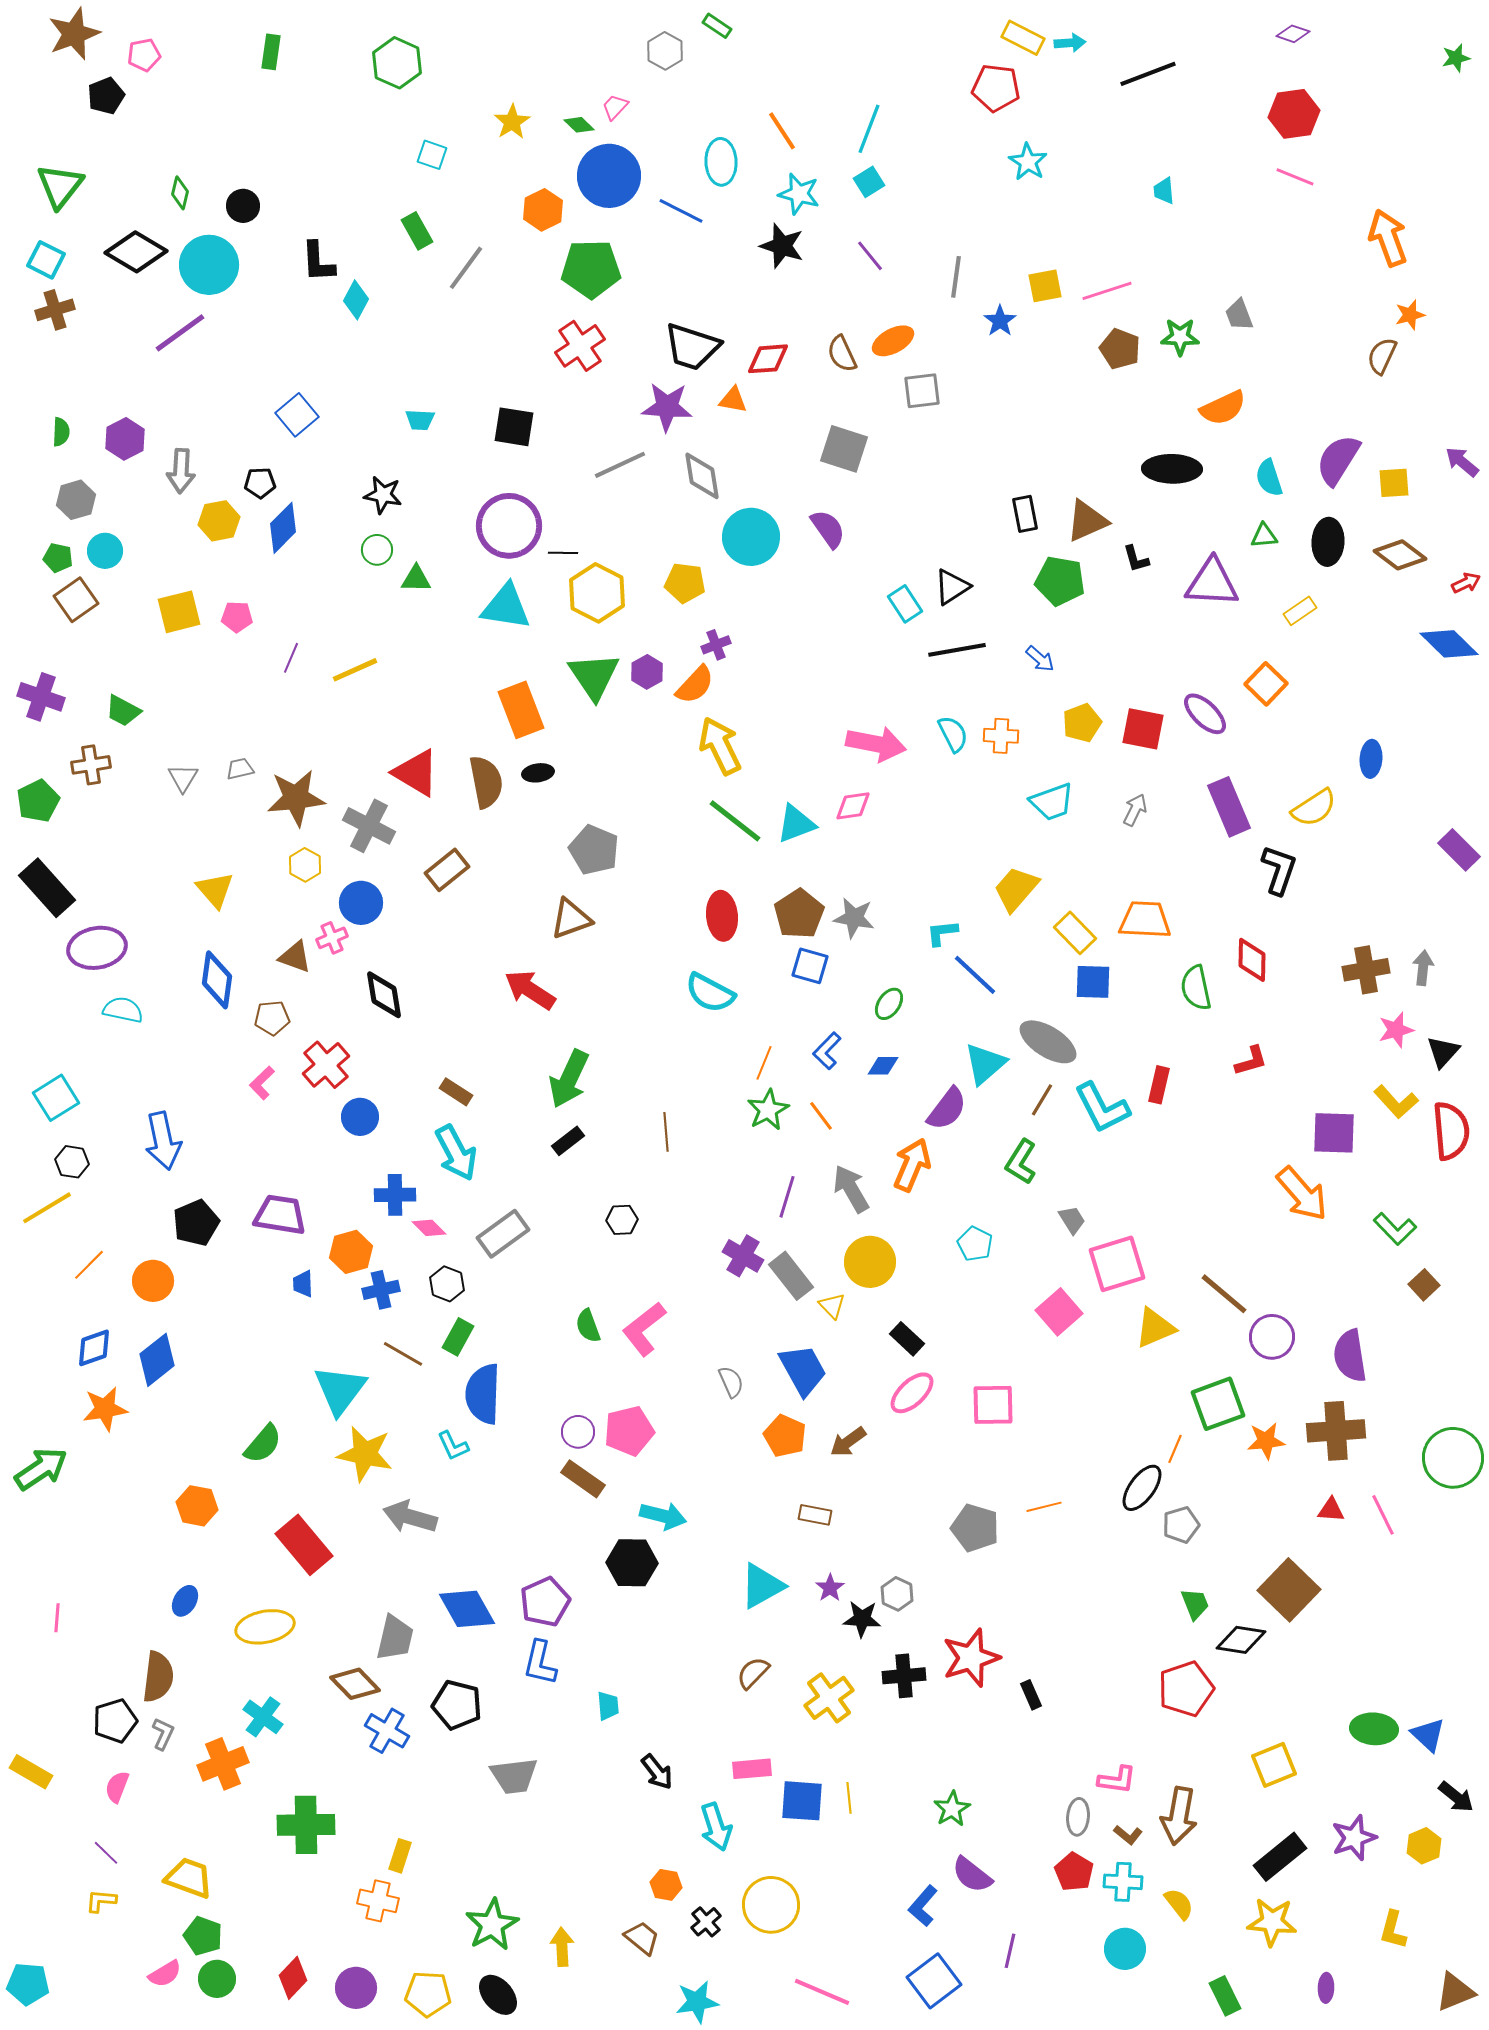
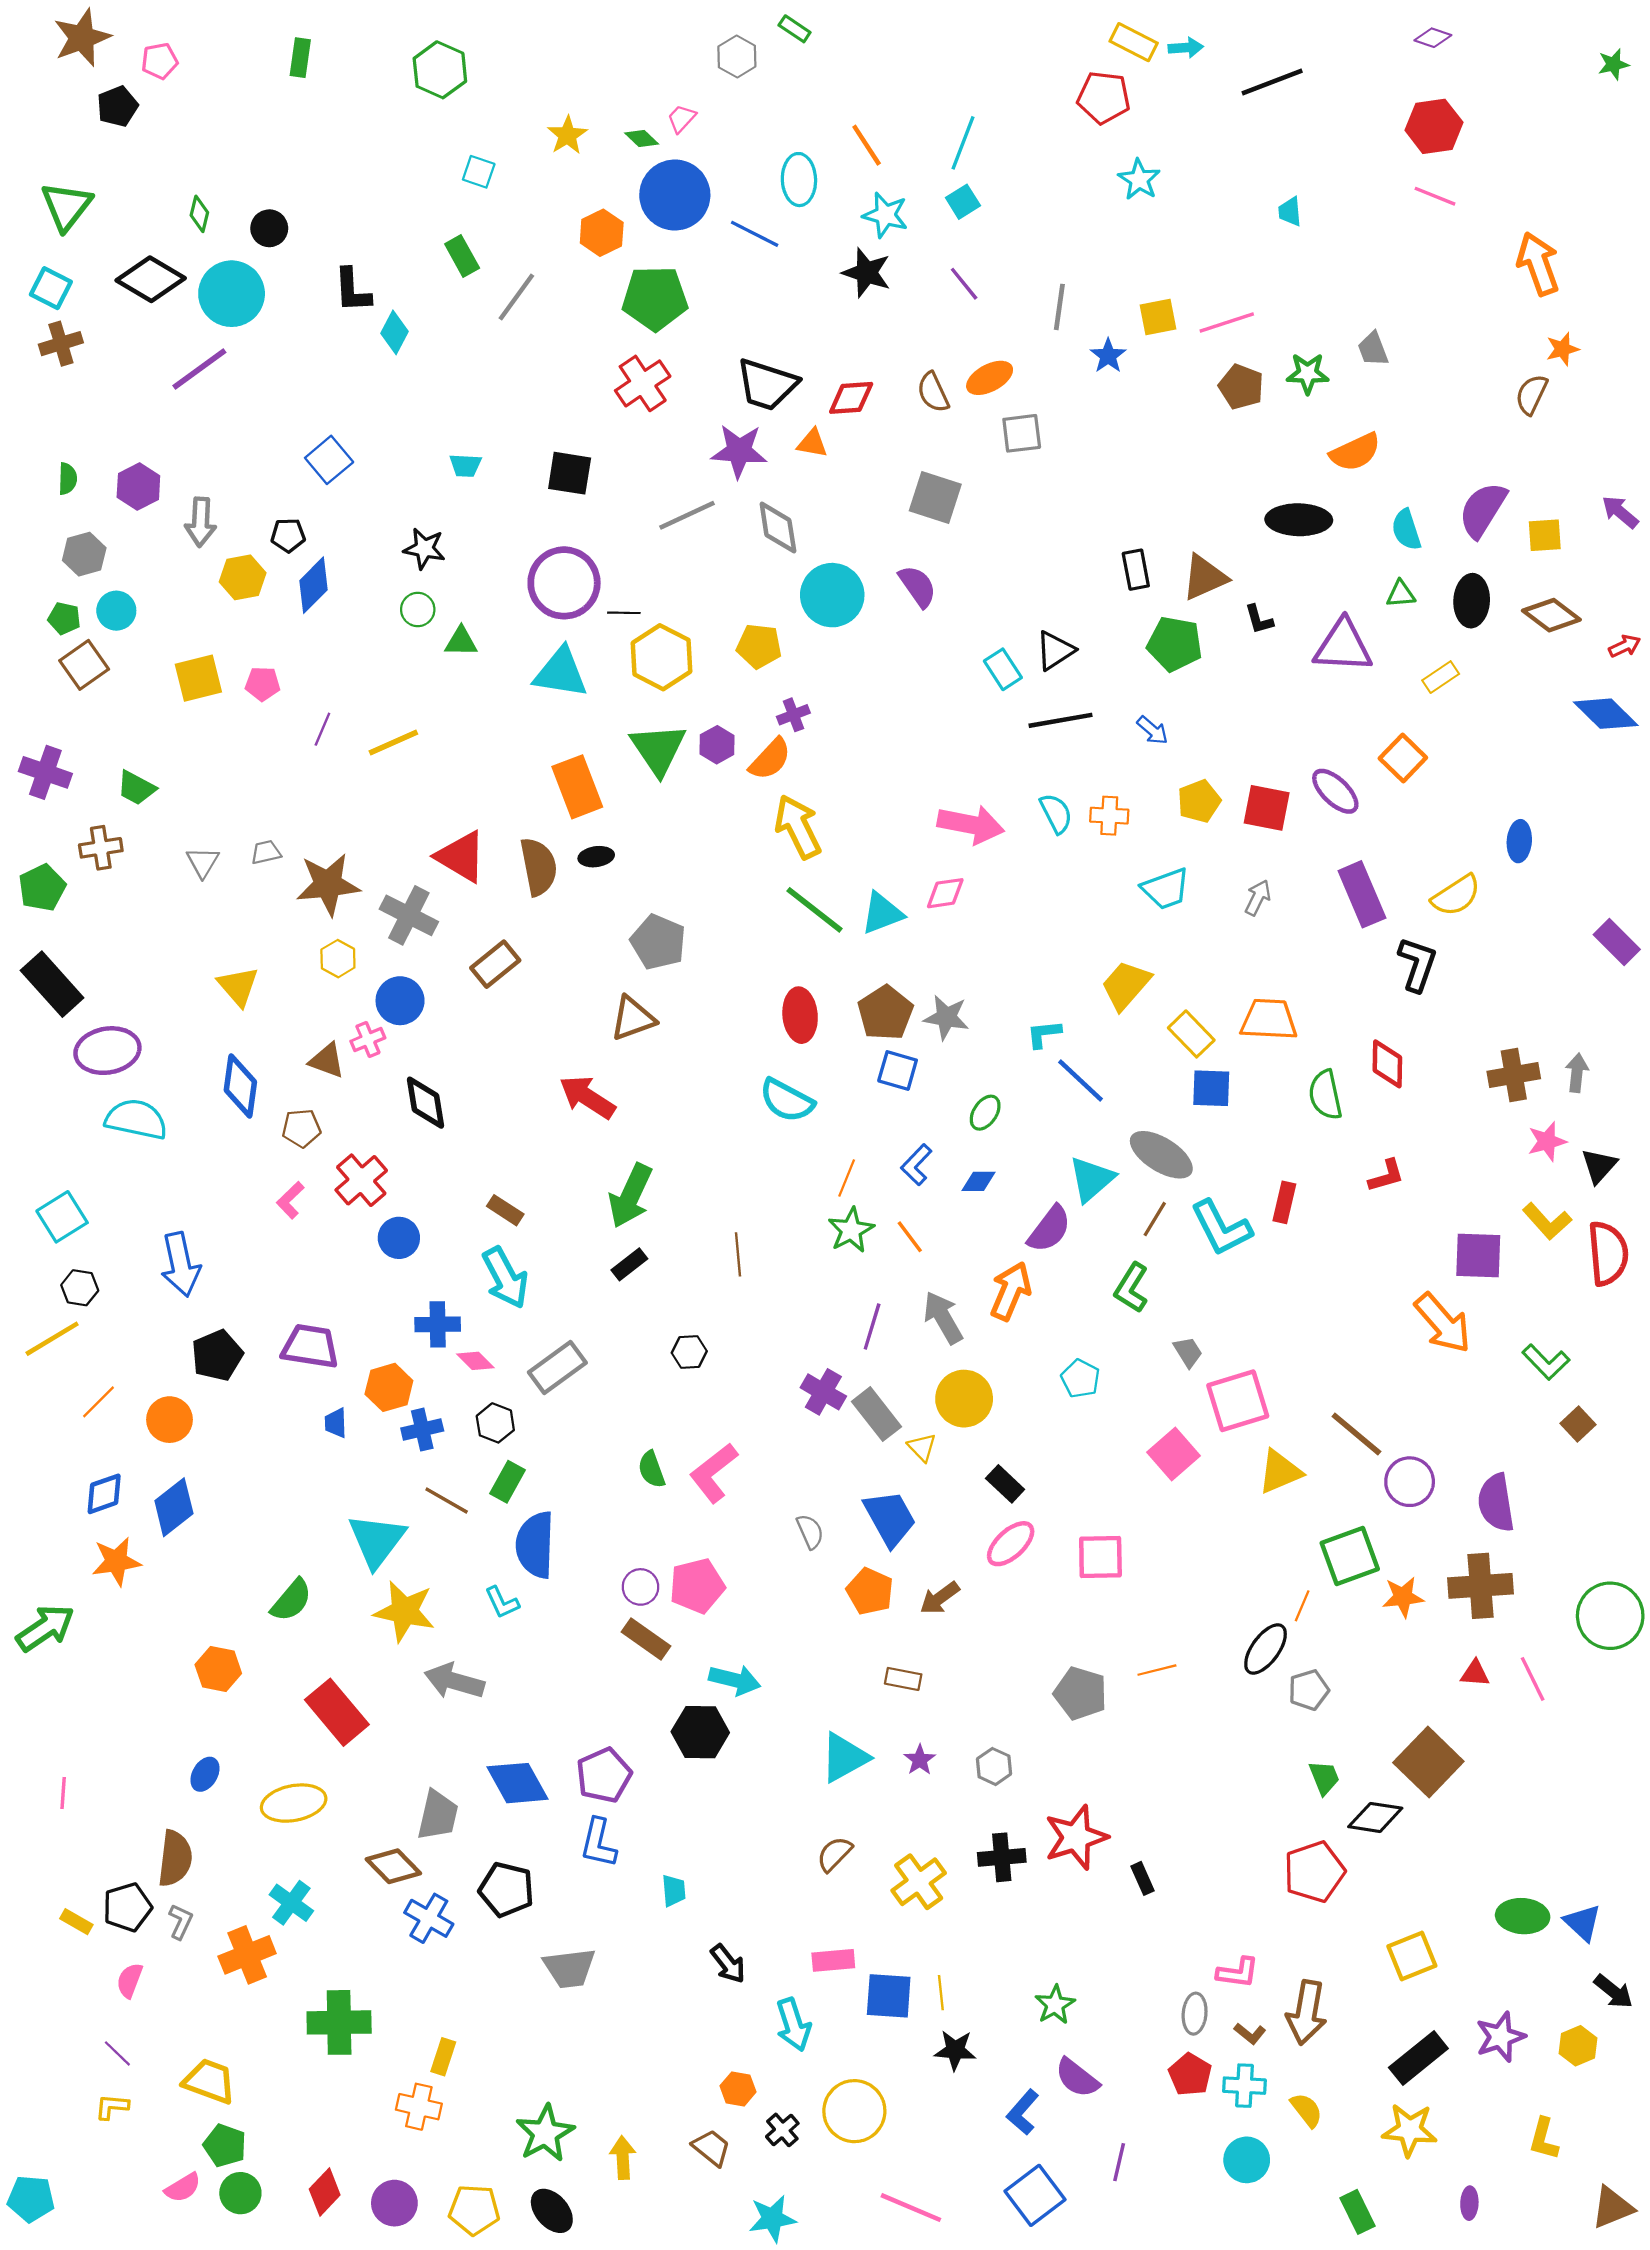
cyan semicircle: (123, 1010) -> (136, 1119), size x1.4
black star: (862, 1619) -> (955, 2050), moved
yellow rectangle: (31, 1772) -> (76, 1922), moved, size x0.7

